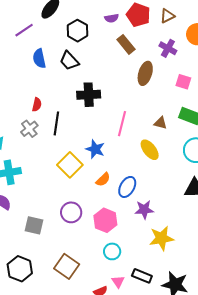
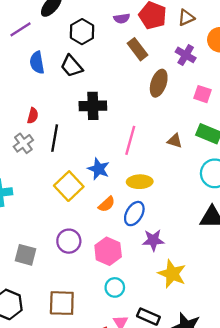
yellow ellipse: (150, 150) -> (140, 182), moved, turned -55
yellow star: (161, 238) -> (172, 274), turned 30
brown square: (67, 266) -> (62, 303), turned -35

